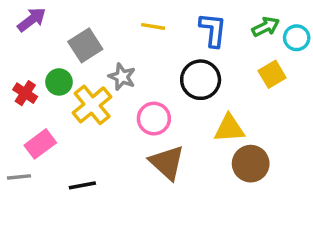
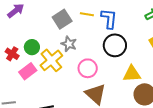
blue L-shape: (213, 30) -> (109, 19), moved
gray square: (85, 45) -> (62, 19), moved
pink rectangle: (40, 144) -> (28, 71), moved

